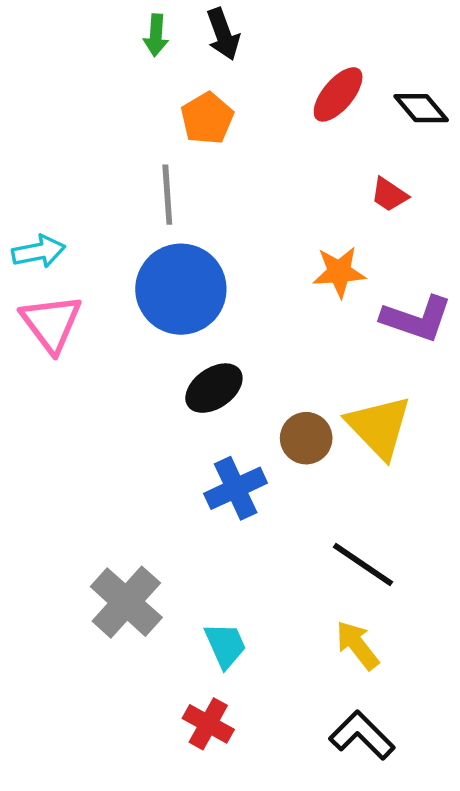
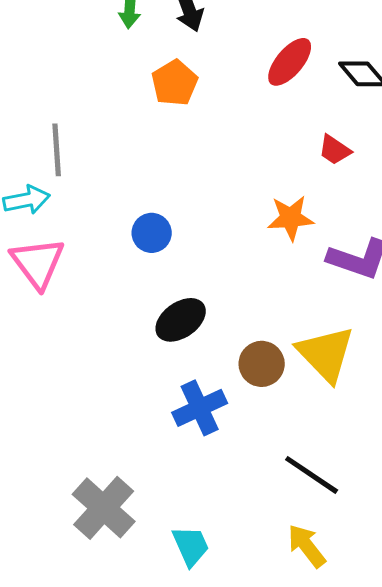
gray line: (167, 195) -> (57, 150), moved
blue circle: (181, 289) -> (152, 233), size x0.5

